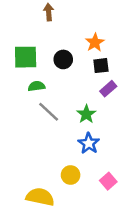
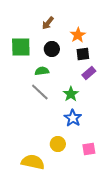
brown arrow: (49, 12) -> (48, 23), moved, turned -136
green semicircle: (36, 86) -> (42, 71), moved
pink square: (108, 181) -> (89, 149), turned 32

